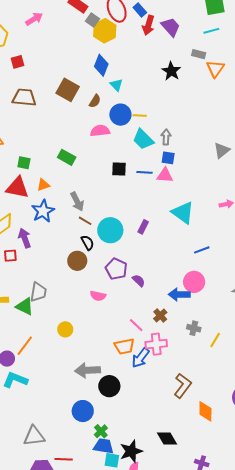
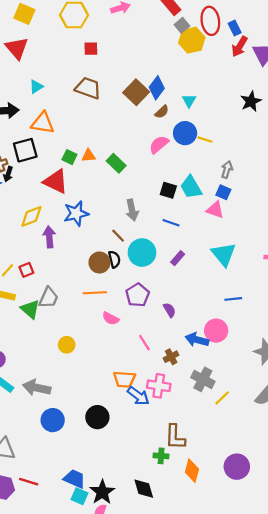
blue diamond: (101, 65) -> (157, 88), moved
pink semicircle: (100, 131) -> (159, 145), turned -48
cyan trapezoid: (143, 139) -> (191, 187), moved
blue line: (145, 172) -> (171, 223), moved
orange triangle: (43, 185) -> (89, 156), moved
gray arrow: (77, 201) -> (132, 210), moved
red square: (10, 256) -> (26, 270), moved, turned -32
brown circle: (77, 261) -> (99, 262), moved
purple semicircle: (139, 281) -> (169, 310), moved
pink line: (136, 325) -> (144, 343), moved
gray cross: (194, 328) -> (203, 379), size x1.5
orange line: (25, 346) -> (95, 293), moved, turned 35
blue arrow: (141, 358) -> (138, 396), turned -105
gray arrow: (88, 370) -> (37, 388), moved
brown L-shape: (183, 386) -> (175, 437), turned 130
blue circle: (83, 411) -> (53, 420), moved
green cross: (101, 431) -> (161, 456), moved, turned 32
black star: (131, 451) -> (102, 492), turned -30

